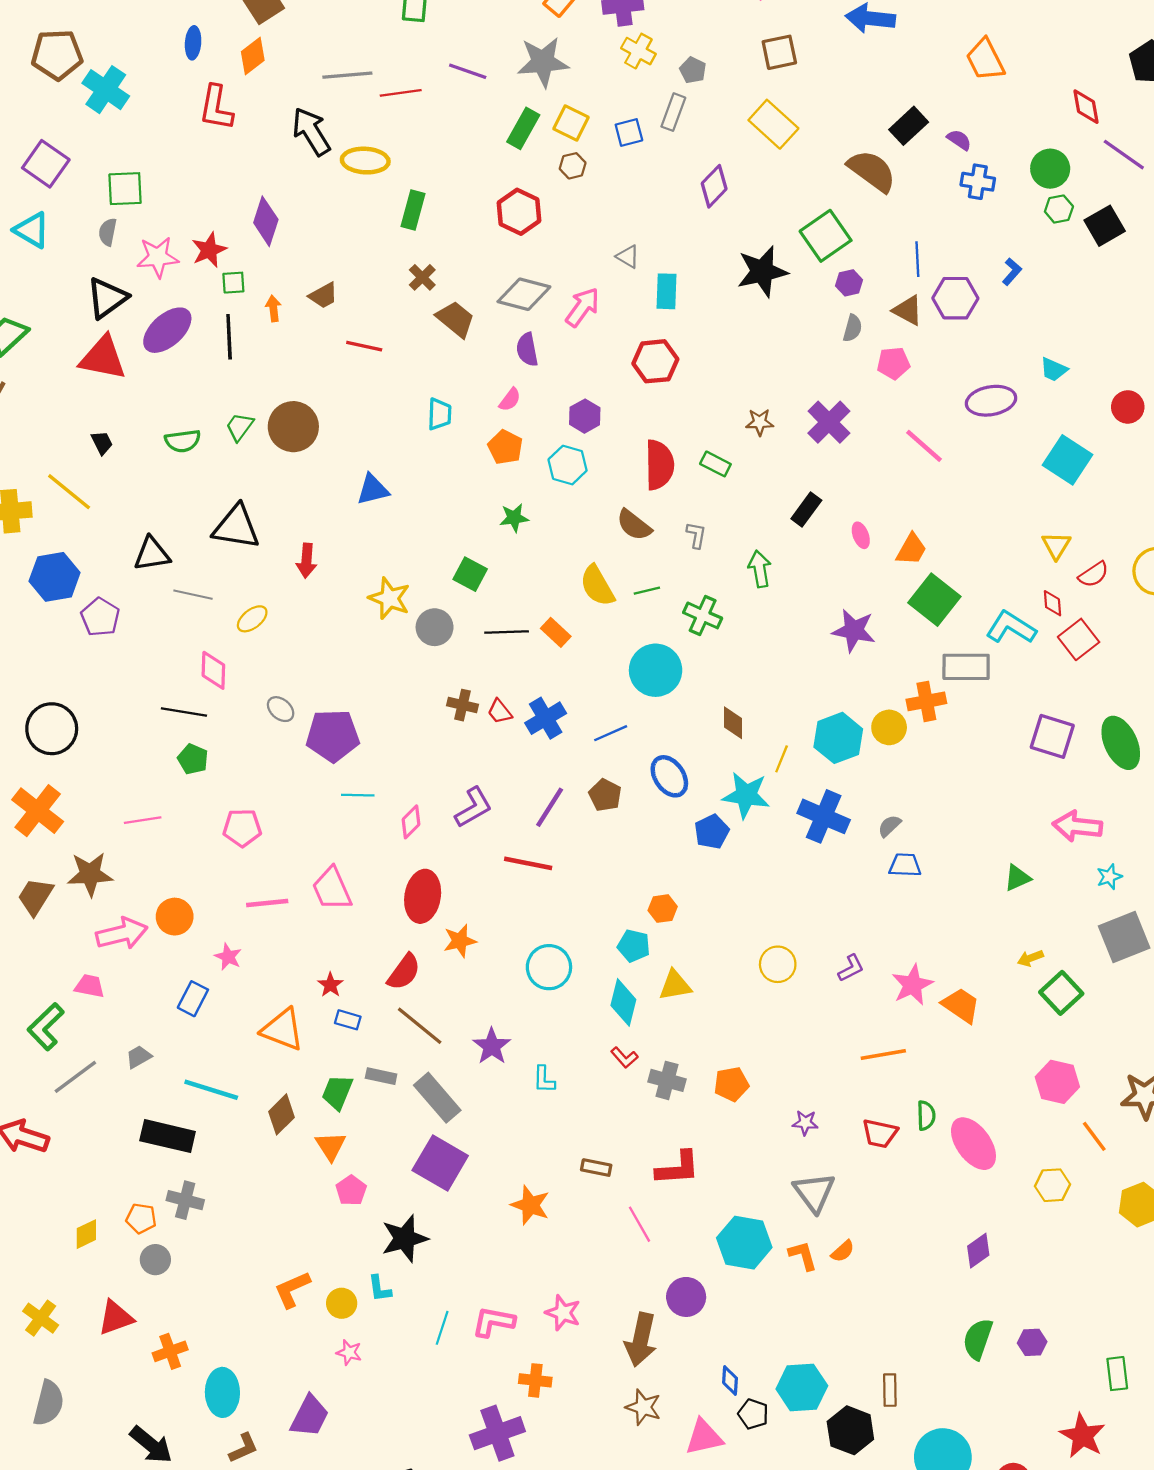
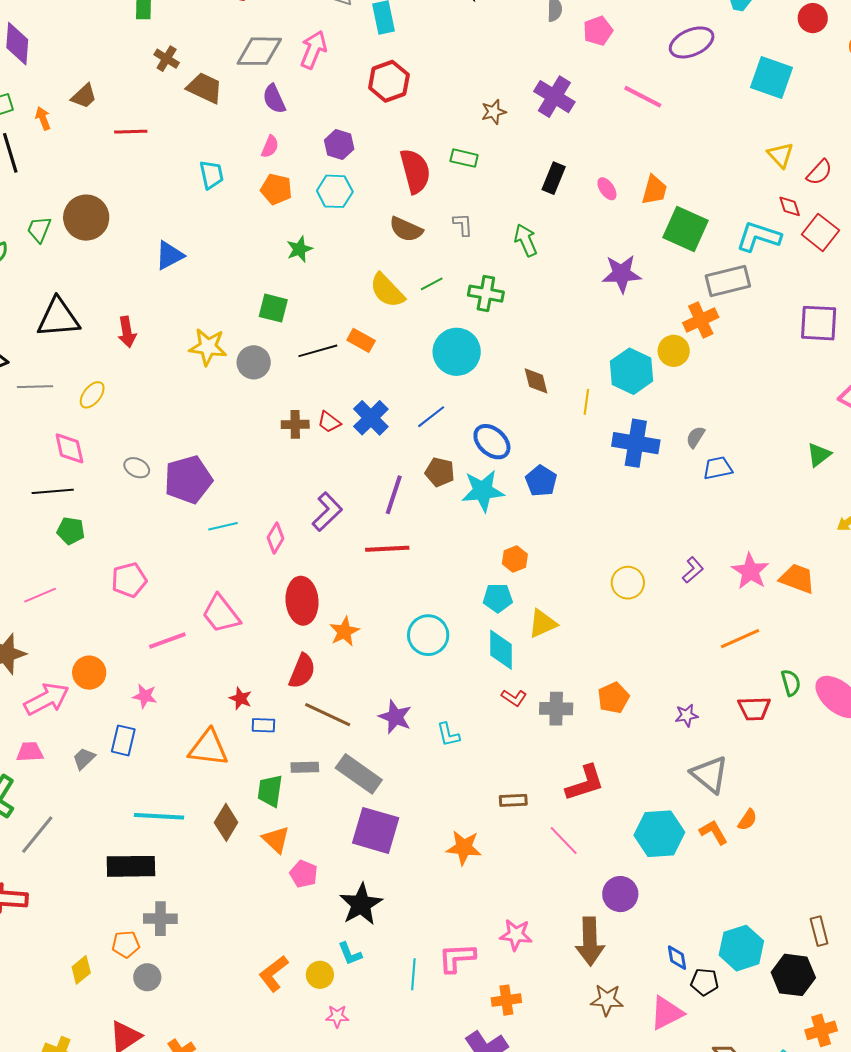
cyan star: (746, 795) -> (483, 491), moved
gray trapezoid: (139, 1057) -> (84, 759), moved

